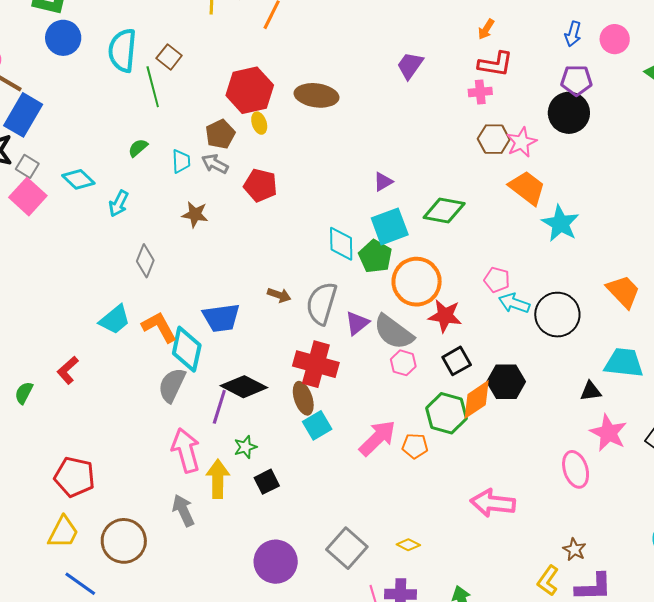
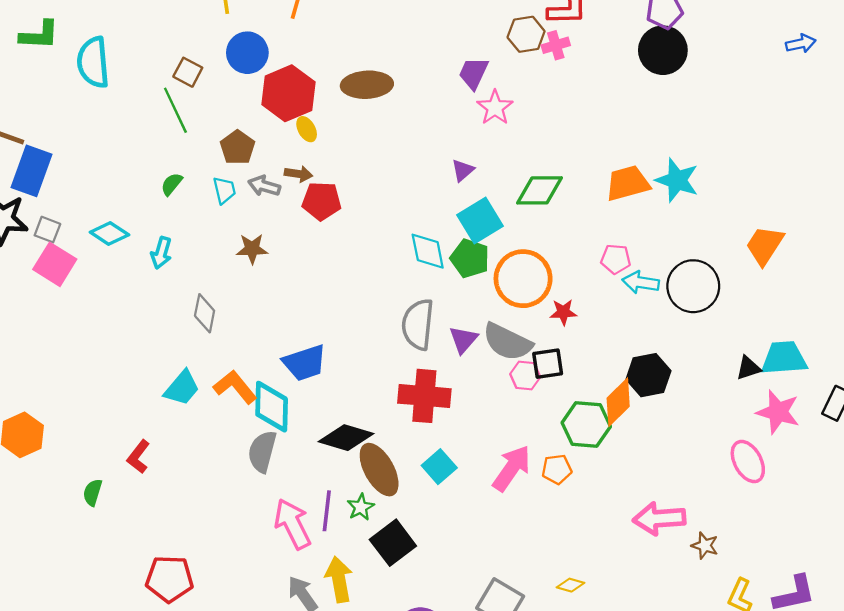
blue circle: (63, 38) -> (247, 53), moved
cyan semicircle: (122, 50) -> (93, 62), moved
purple trapezoid: (410, 65) -> (473, 73), moved
brown pentagon: (220, 134) -> (237, 147), moved
brown hexagon: (494, 139) -> (526, 34), moved
pink star: (522, 142) -> (495, 108), moved
orange trapezoid: (527, 188) -> (628, 183), moved, turned -42
orange trapezoid: (623, 292) -> (765, 245), turned -93
brown arrow: (279, 295) -> (298, 174), moved
red star: (445, 316) -> (563, 312), size x0.7
black square: (457, 361) -> (548, 364), moved, turned 32
cyan trapezoid: (624, 363) -> (784, 358), moved
brown ellipse: (303, 398) -> (379, 470), moved, size x1.4
purple line: (219, 407) -> (327, 511), moved
yellow arrow: (218, 479) -> (339, 579), moved
black square: (267, 482) -> (393, 543), size x1.5
brown star: (574, 550) -> (705, 546), moved

